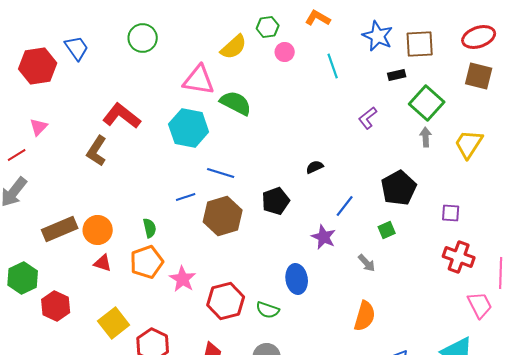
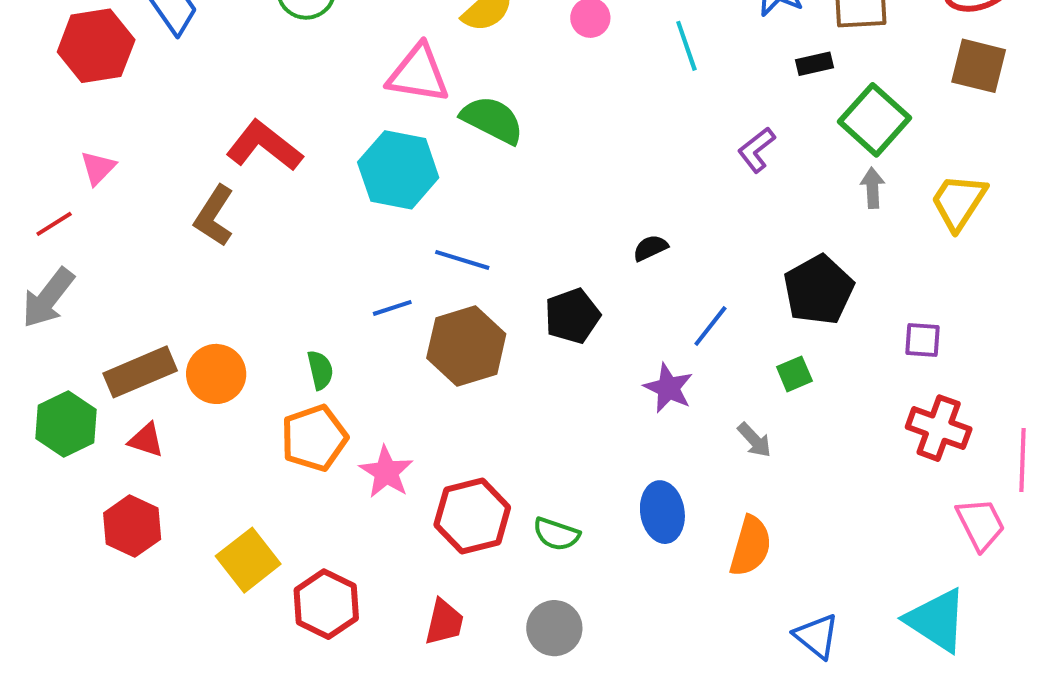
red triangle: (103, 263) -> (146, 440), moved
green hexagon: (23, 278) -> (66, 424), moved
blue ellipse: (297, 279) -> (662, 512), moved

